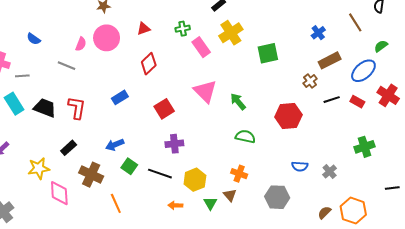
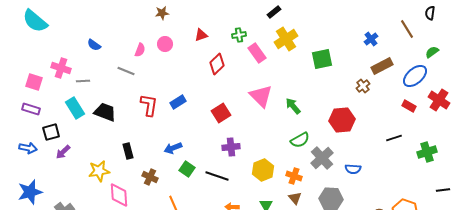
pink circle: (107, 38) -> (165, 44), size x0.6
red diamond: (149, 64) -> (217, 64), moved
black line: (332, 100) -> (394, 138), moved
red L-shape: (77, 108) -> (149, 105), moved
green semicircle: (245, 137) -> (300, 140), turned 138
green cross: (365, 147) -> (427, 152), moved
black rectangle: (69, 148) -> (128, 151), turned -63
gray cross: (330, 171) -> (322, 158), moved, size x1.6
brown cross: (91, 175) -> (150, 177), size x0.7
yellow hexagon: (195, 180) -> (263, 170), moved
brown triangle: (230, 195) -> (295, 198), moved

